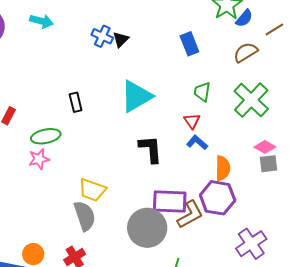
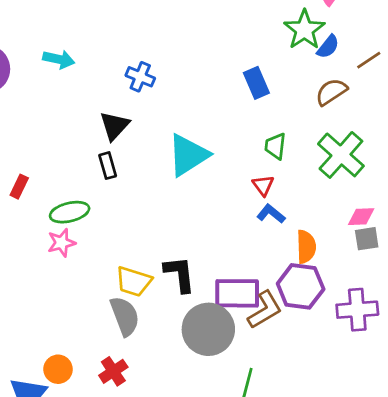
black triangle: (121, 39) -> (114, 126), moved, size x1.4
pink diamond: (265, 147) -> (361, 217), turned -30
black L-shape: (151, 149) -> (180, 274), moved
purple cross: (251, 244) -> (357, 310), moved, turned 32

